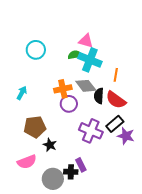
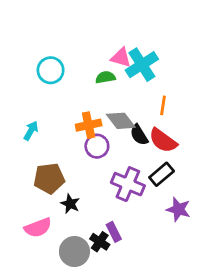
cyan cross: (90, 60) -> (142, 65), moved, turned 35
black semicircle: (99, 96) -> (139, 135), turned -35
purple star: (126, 136) -> (178, 209), moved
black cross: (71, 172) -> (100, 242), turned 32

